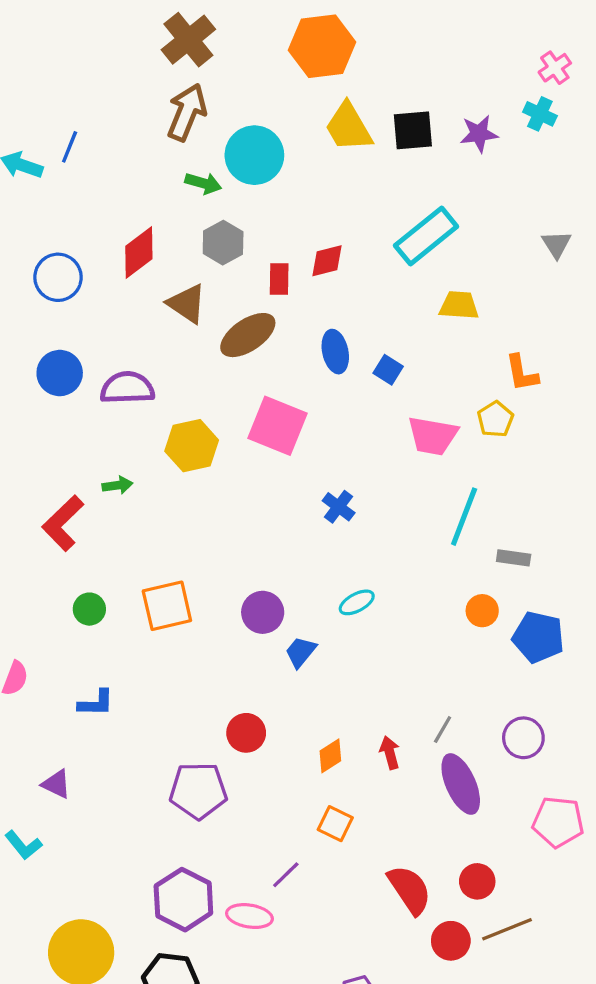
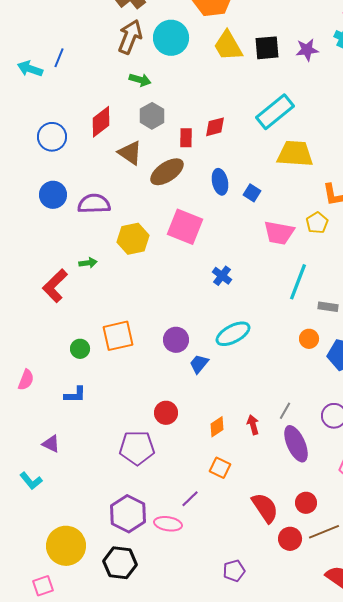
cyan circle: (254, 155) -> (171, 38), moved
yellow trapezoid: (459, 305) -> (295, 154), size x1.5
cyan ellipse: (357, 602) -> (233, 334), size x1.6
green circle: (89, 609) -> (80, 349), moved

